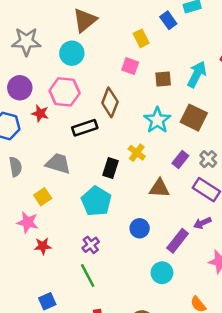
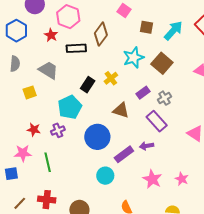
red star: (40, 113) -> (51, 35), moved
pink star: (28, 222) -> (23, 153), moved, turned -30
blue circle: (140, 228) -> (97, 137), size x1.6
purple cross: (91, 245) -> (58, 130), moved
red star: (43, 246) -> (34, 130), moved

